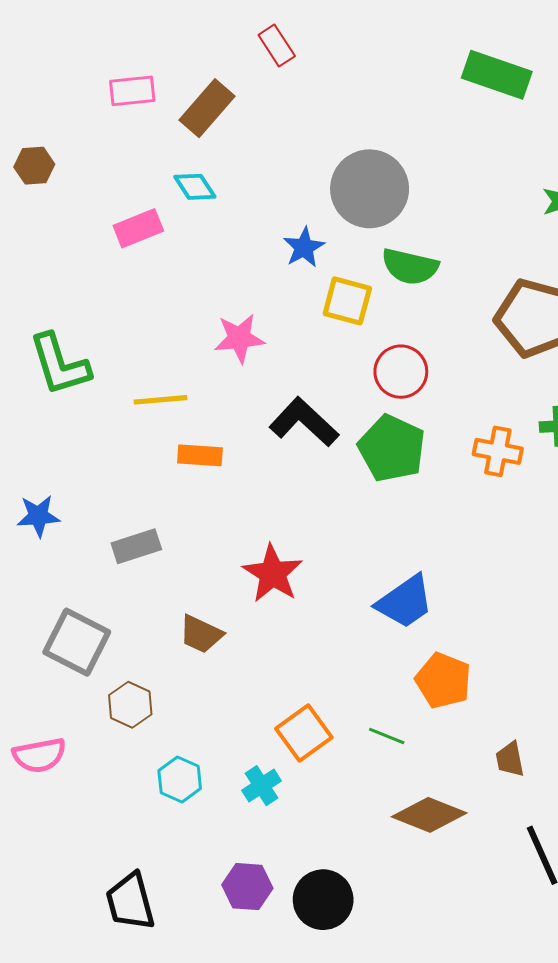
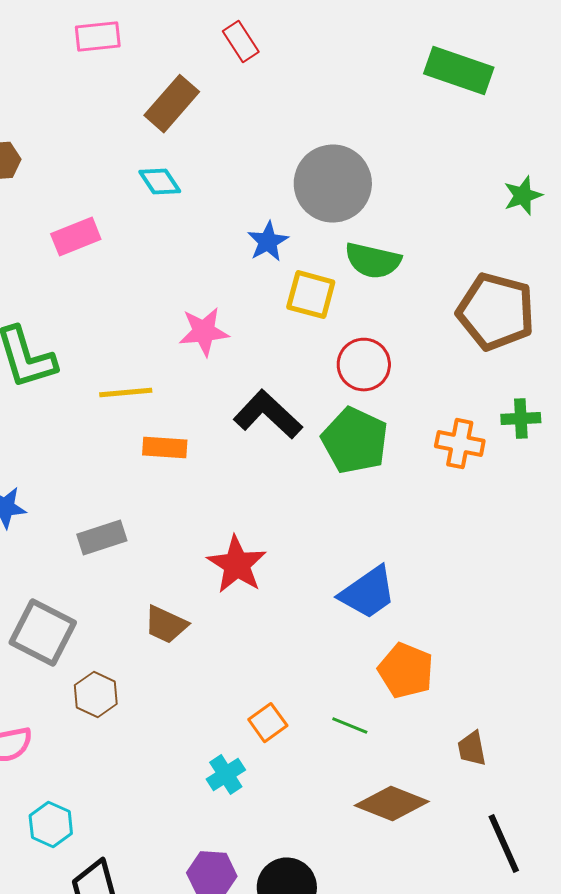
pink rectangle: (132, 91) -> (98, 37), moved
pink rectangle: (138, 228) -> (76, 237), moved
orange square: (304, 733) -> (268, 723), size x0.7
cyan hexagon: (180, 779) -> (51, 825), moved

